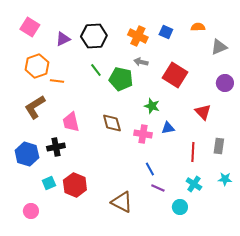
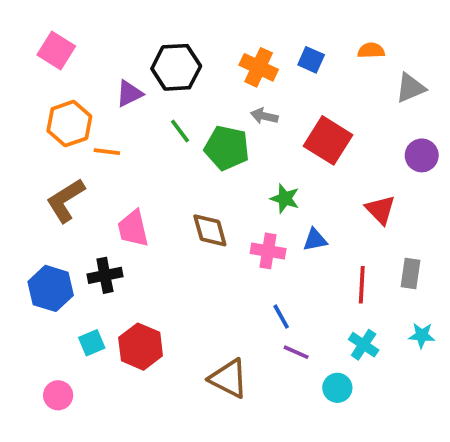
purple triangle: (63, 39) -> (129, 94), moved

